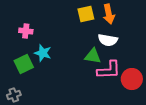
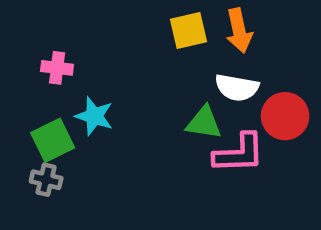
red circle: (132, 79) -> (285, 116), moved
gray cross: (14, 95) -> (46, 180), moved, turned 32

